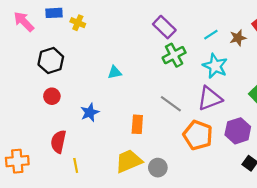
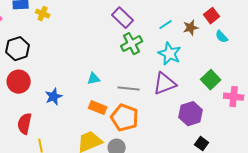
cyan triangle: (115, 72) -> (94, 79), moved
red circle: (52, 96) -> (19, 82), size x1.5
gray line: (171, 104) -> (129, 89), turned -30
orange rectangle: (137, 124) -> (98, 108), turned -72
orange pentagon: (198, 135) -> (125, 118), moved

